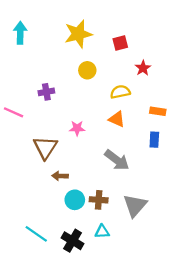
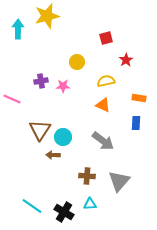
yellow star: (78, 34) -> (47, 16), moved
pink star: (77, 128) -> (63, 86), moved
cyan circle: (75, 200) -> (63, 137), moved

